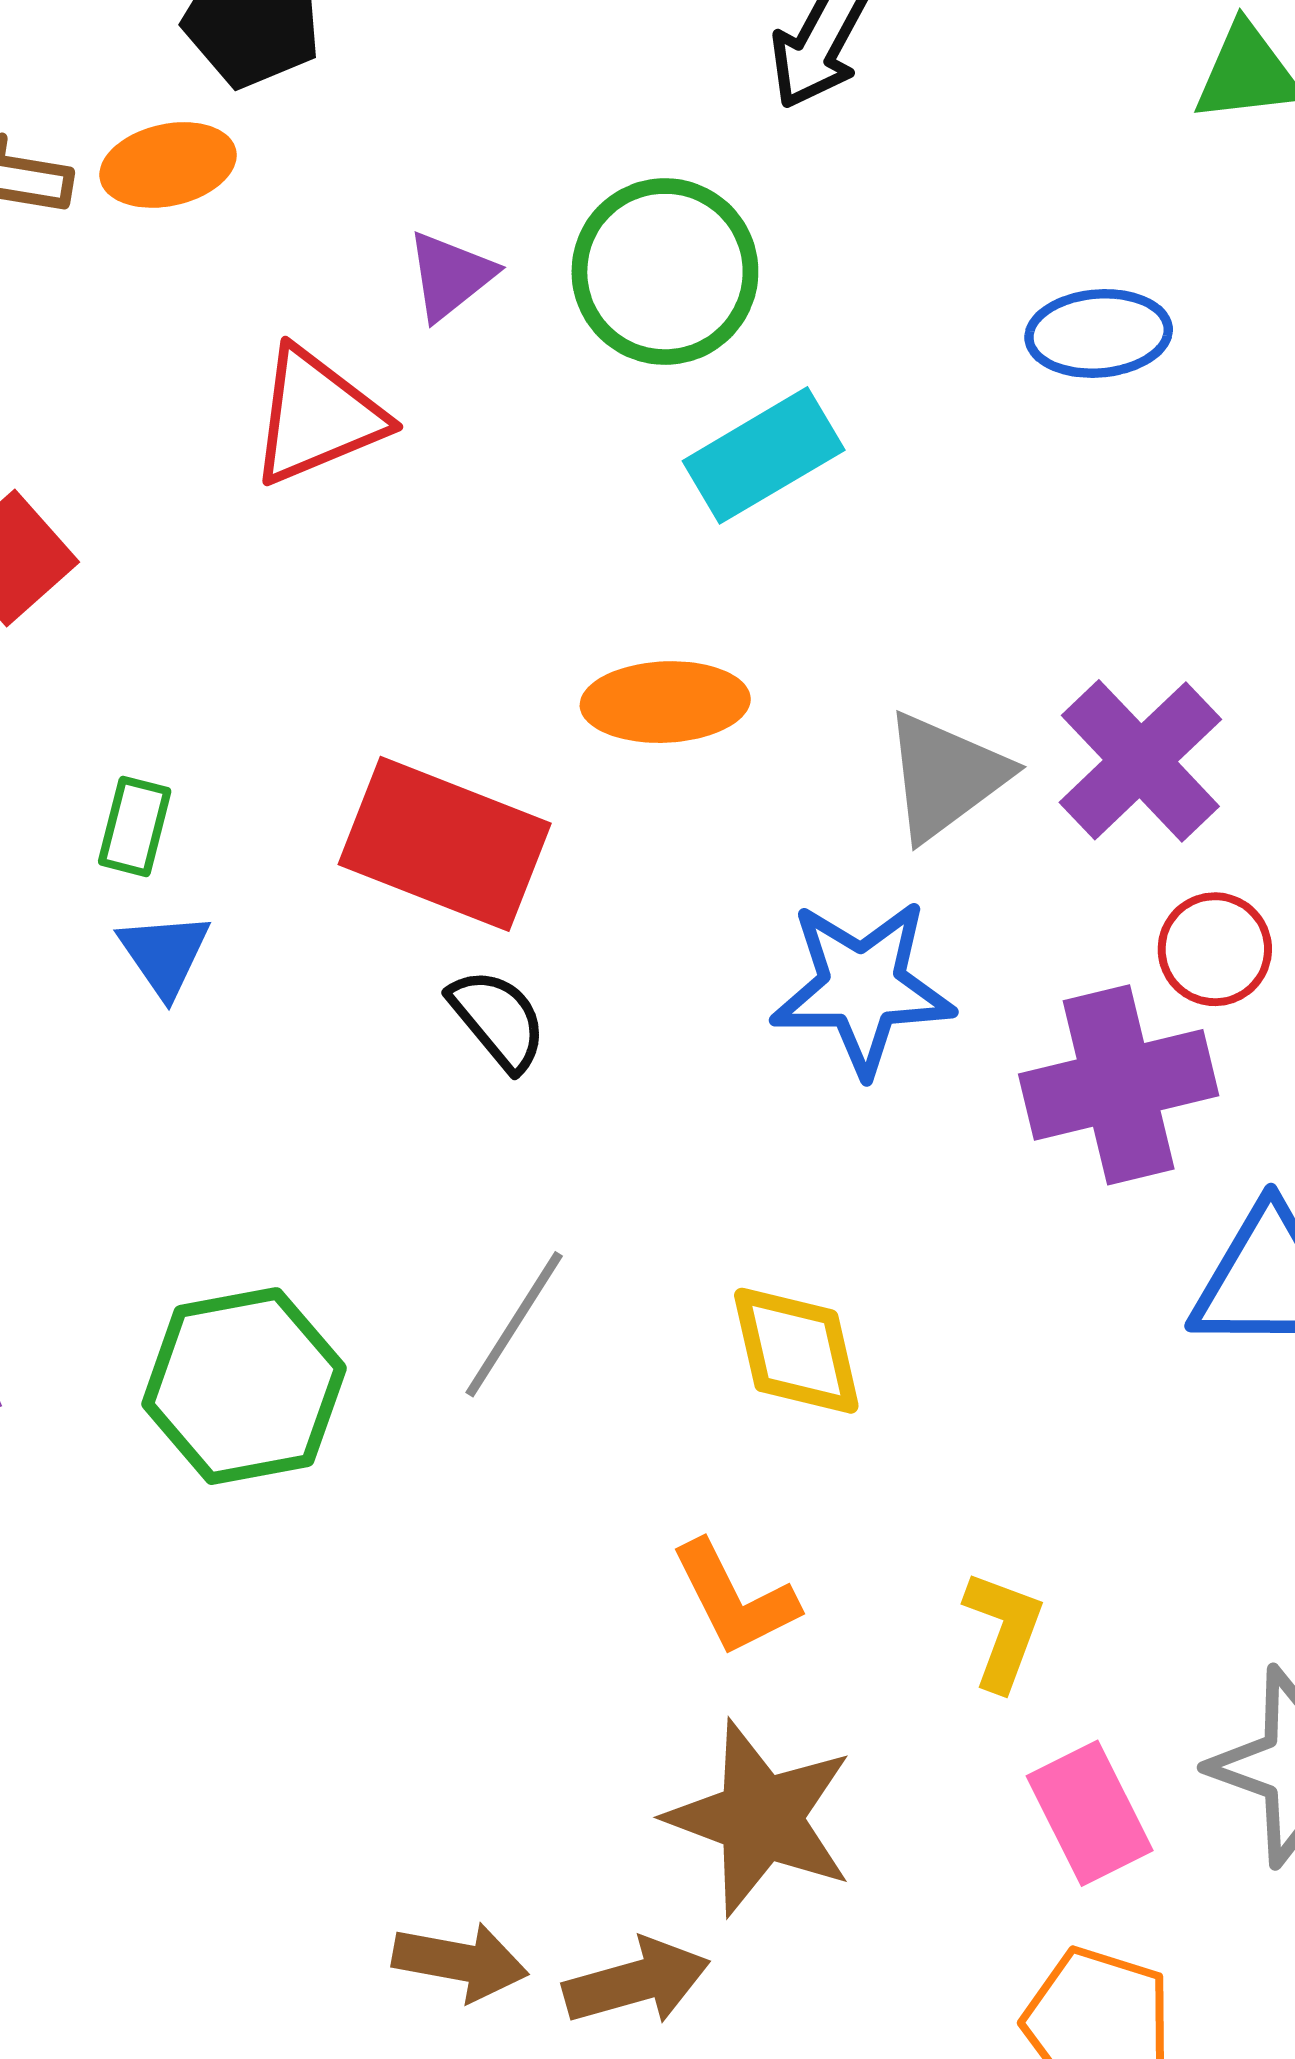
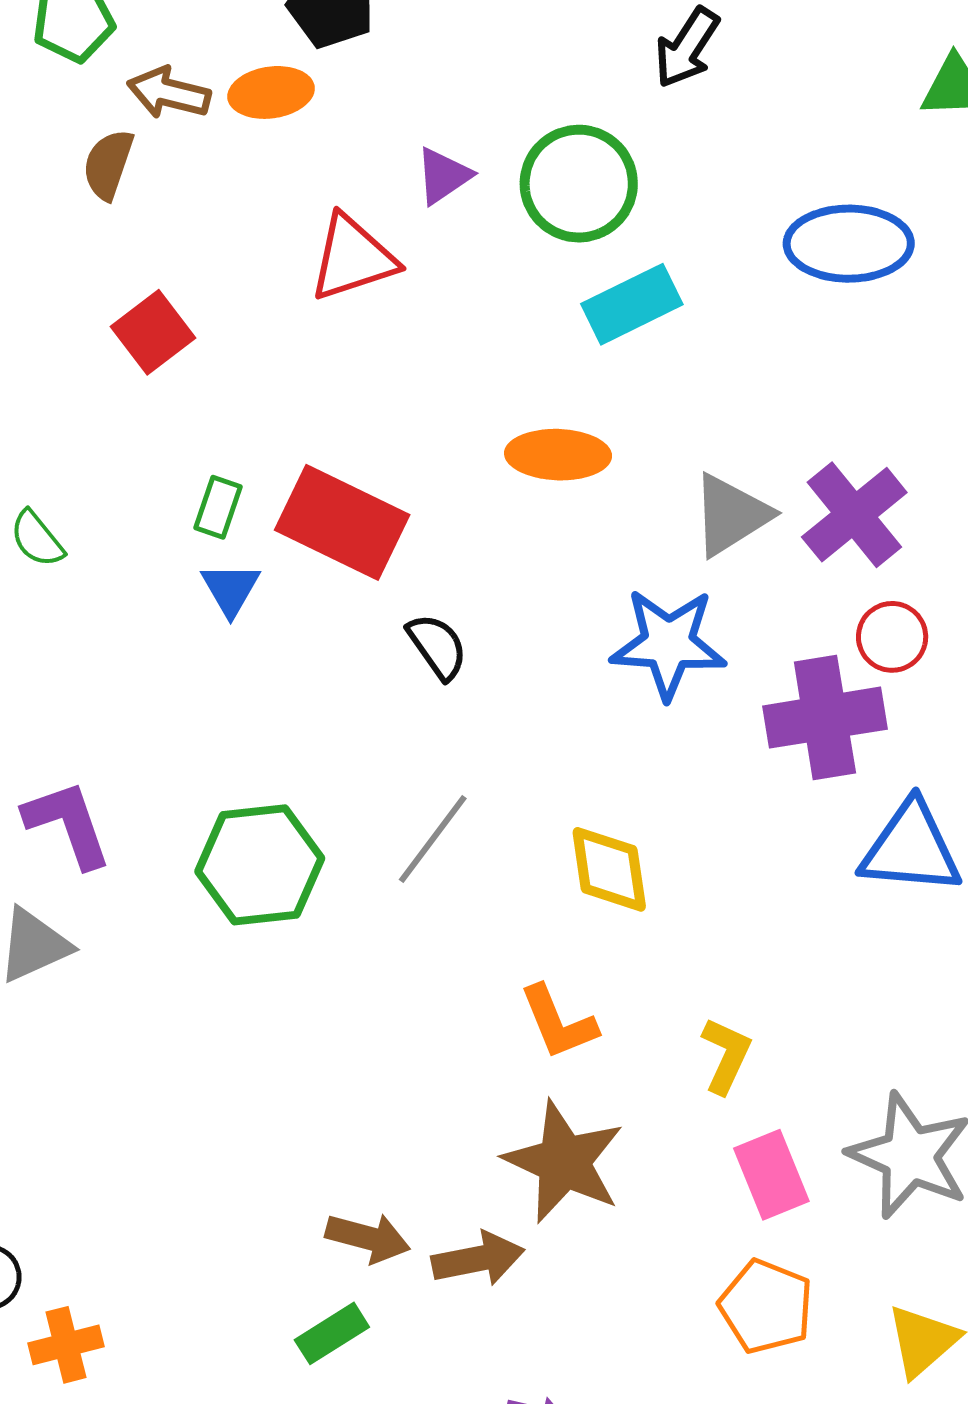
blue ellipse: (1099, 333) -> (849, 244), size x1.4
red rectangle: (445, 844) -> (342, 522), moved

